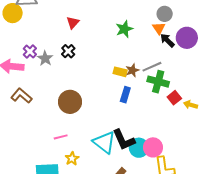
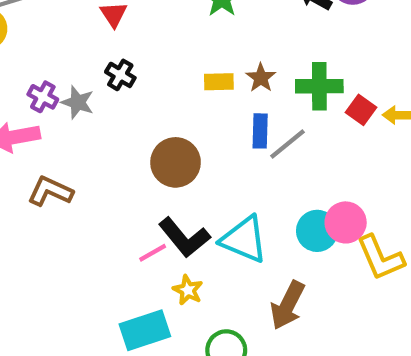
gray line: (152, 67) -> (287, 144), moved
yellow rectangle: (120, 72) -> (219, 82), moved
brown circle: (70, 102) -> (176, 162), moved
black L-shape: (124, 140) -> (184, 238), moved

